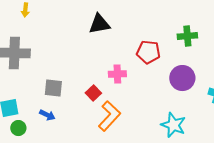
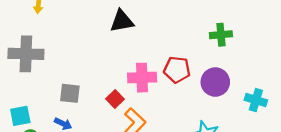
red pentagon: (148, 52) -> (177, 70), moved
pink cross: (117, 74) -> (142, 78), size x1.4

